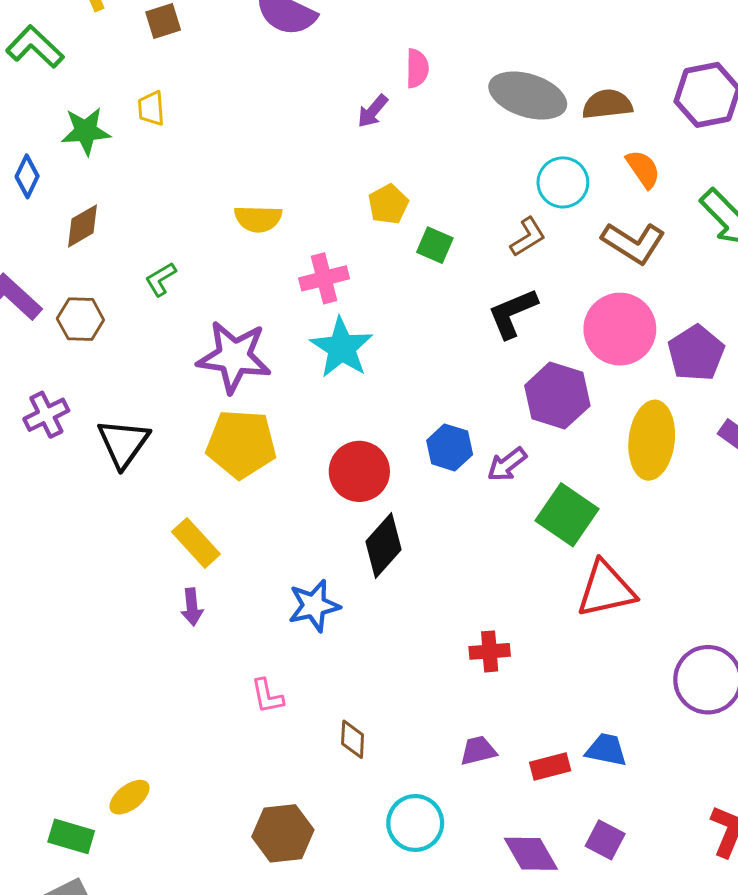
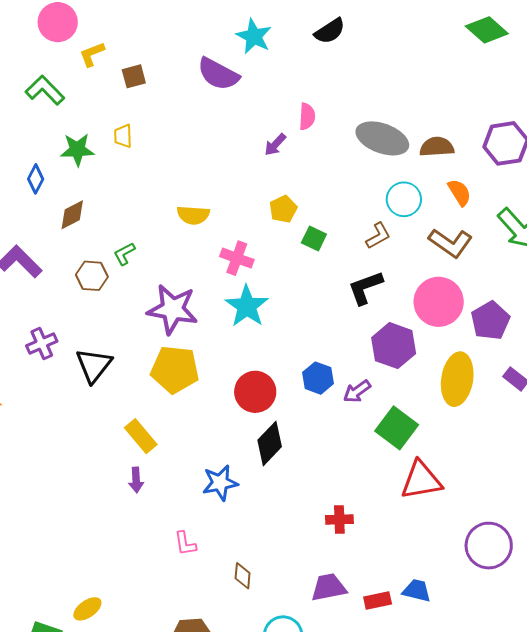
pink cross: (324, 278) -> (237, 258), turned 32
brown hexagon: (80, 319) -> (92, 276), moved
purple trapezoid: (478, 751) -> (329, 587), size x1.4

